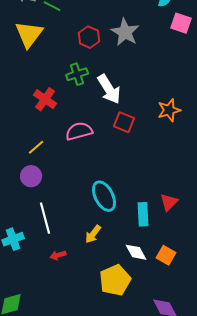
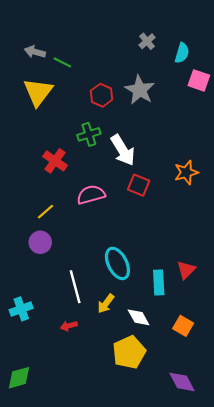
white line: (45, 218) -> (75, 287), moved
white diamond: (136, 252) -> (139, 317), moved

